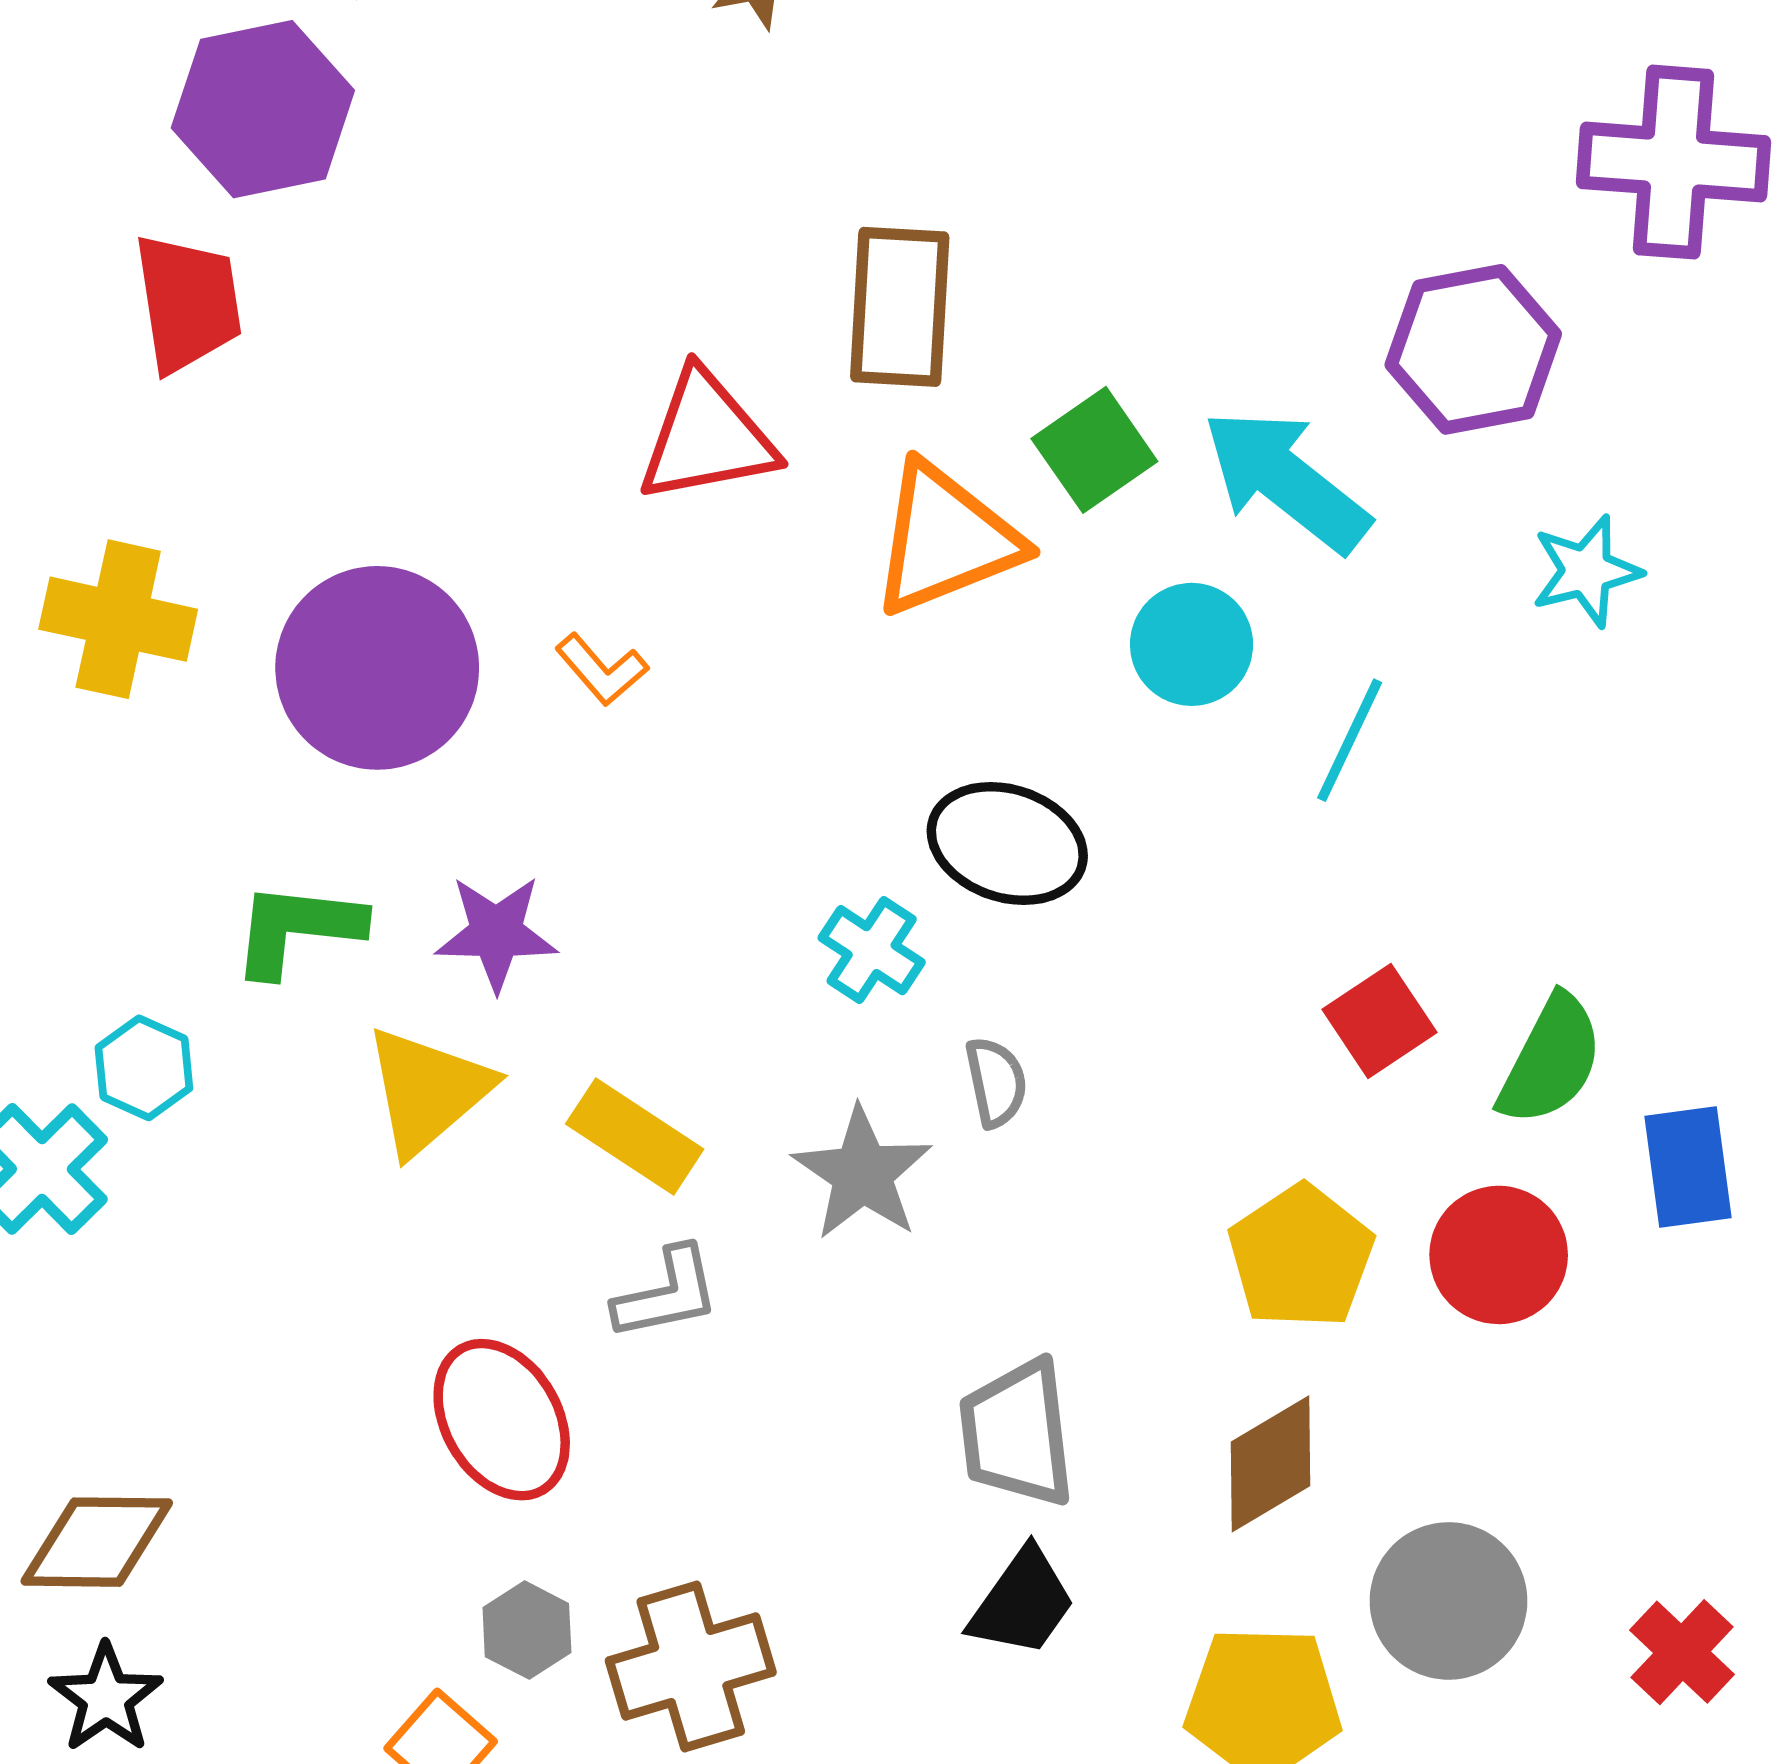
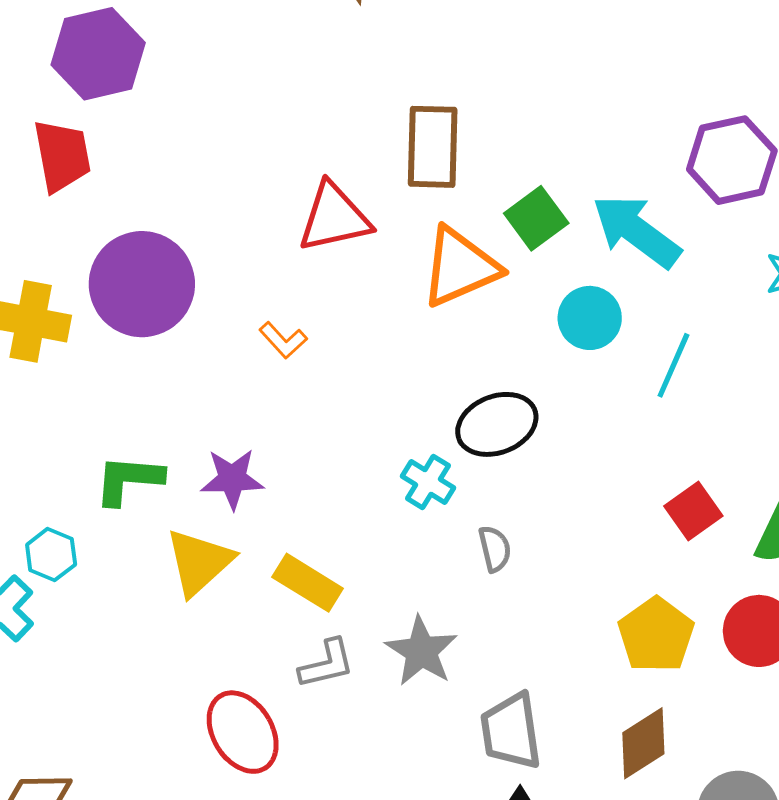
purple circle: (377, 668) -> (142, 284), moved
black ellipse: (1007, 843) -> (497, 424), turned -38
gray star: (862, 1173) -> (421, 651), moved

